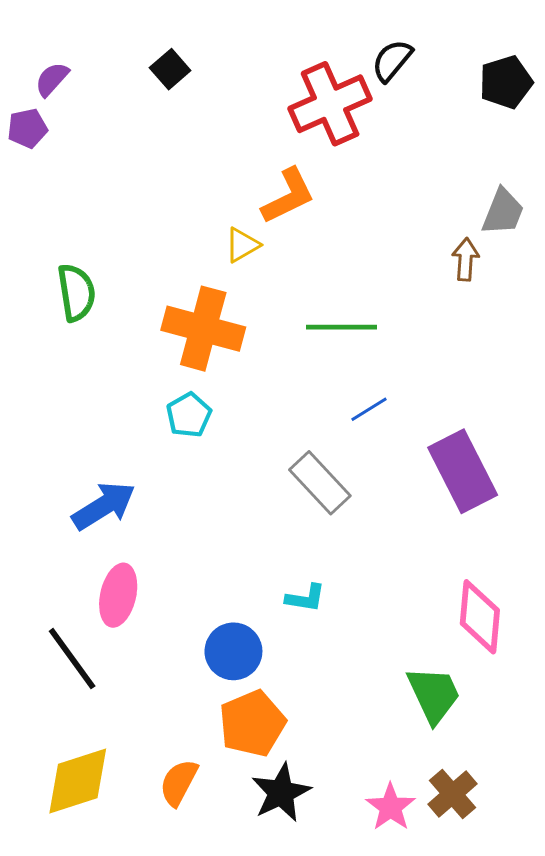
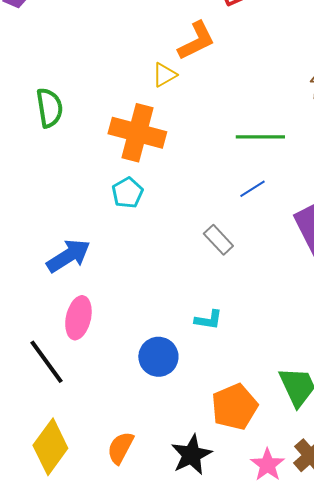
green line: (342, 327) -> (260, 137), moved
gray rectangle: (320, 483) -> (218, 240), size x0.7
orange pentagon: (252, 723) -> (234, 407), moved
yellow diamond: (78, 781) -> (50, 447), turned -36

